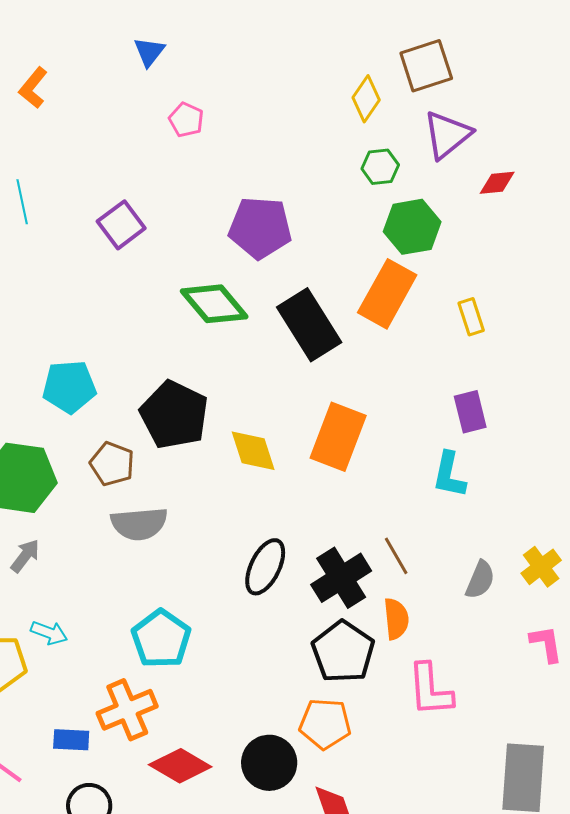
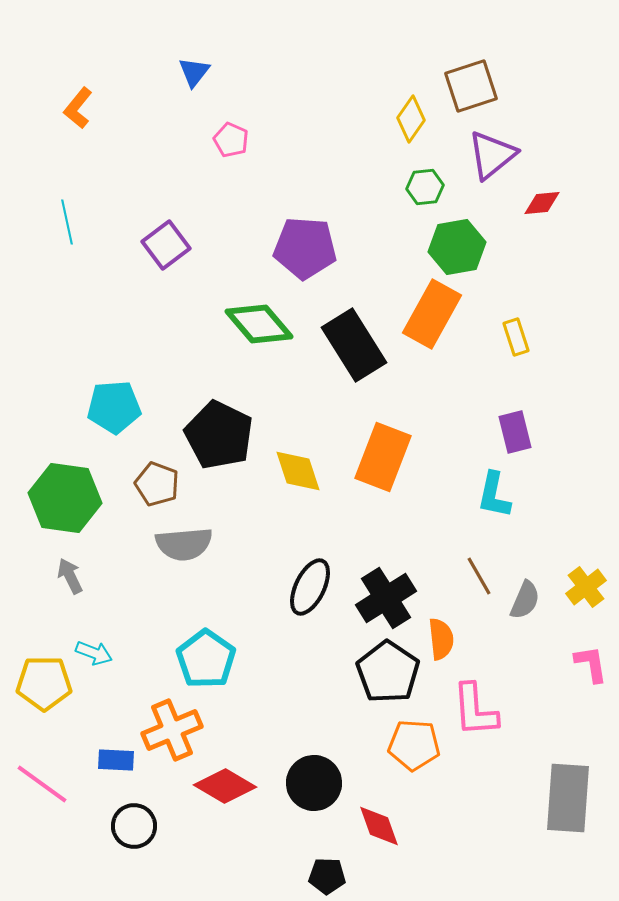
gray arrow: (25, 556) -> (70, 576), turned -63
brown line: (396, 556) -> (479, 576), moved
orange pentagon: (325, 724) -> (414, 745), moved

